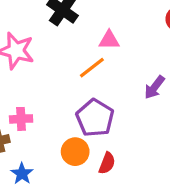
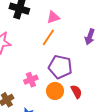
pink cross: (21, 119) -> (31, 80), moved
red semicircle: (107, 163) -> (76, 92), turned -32

